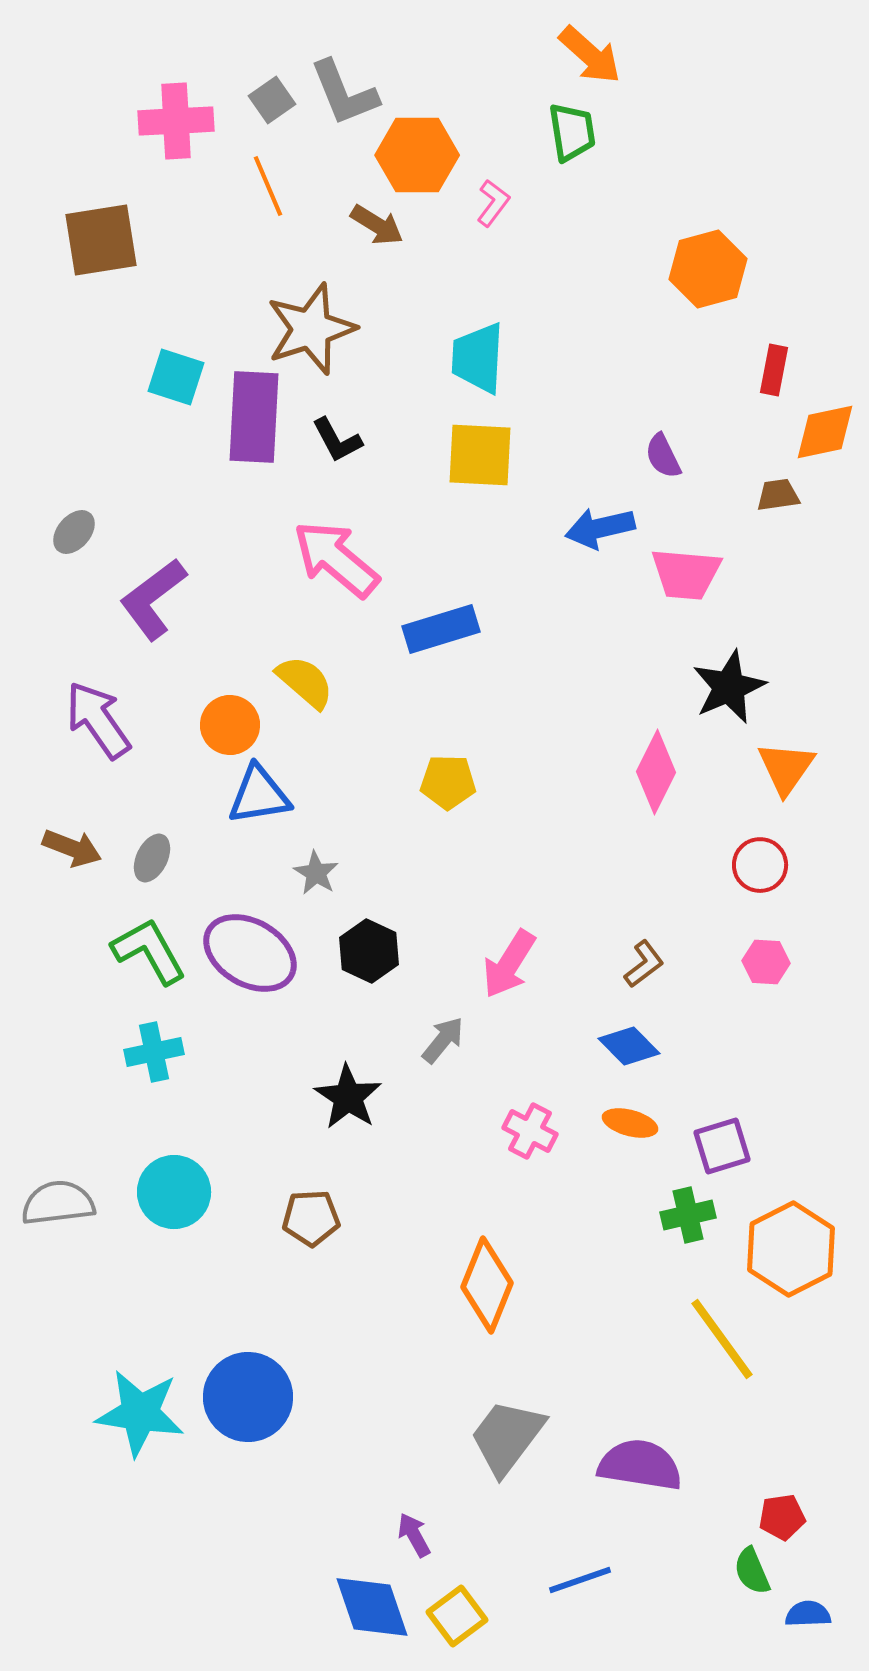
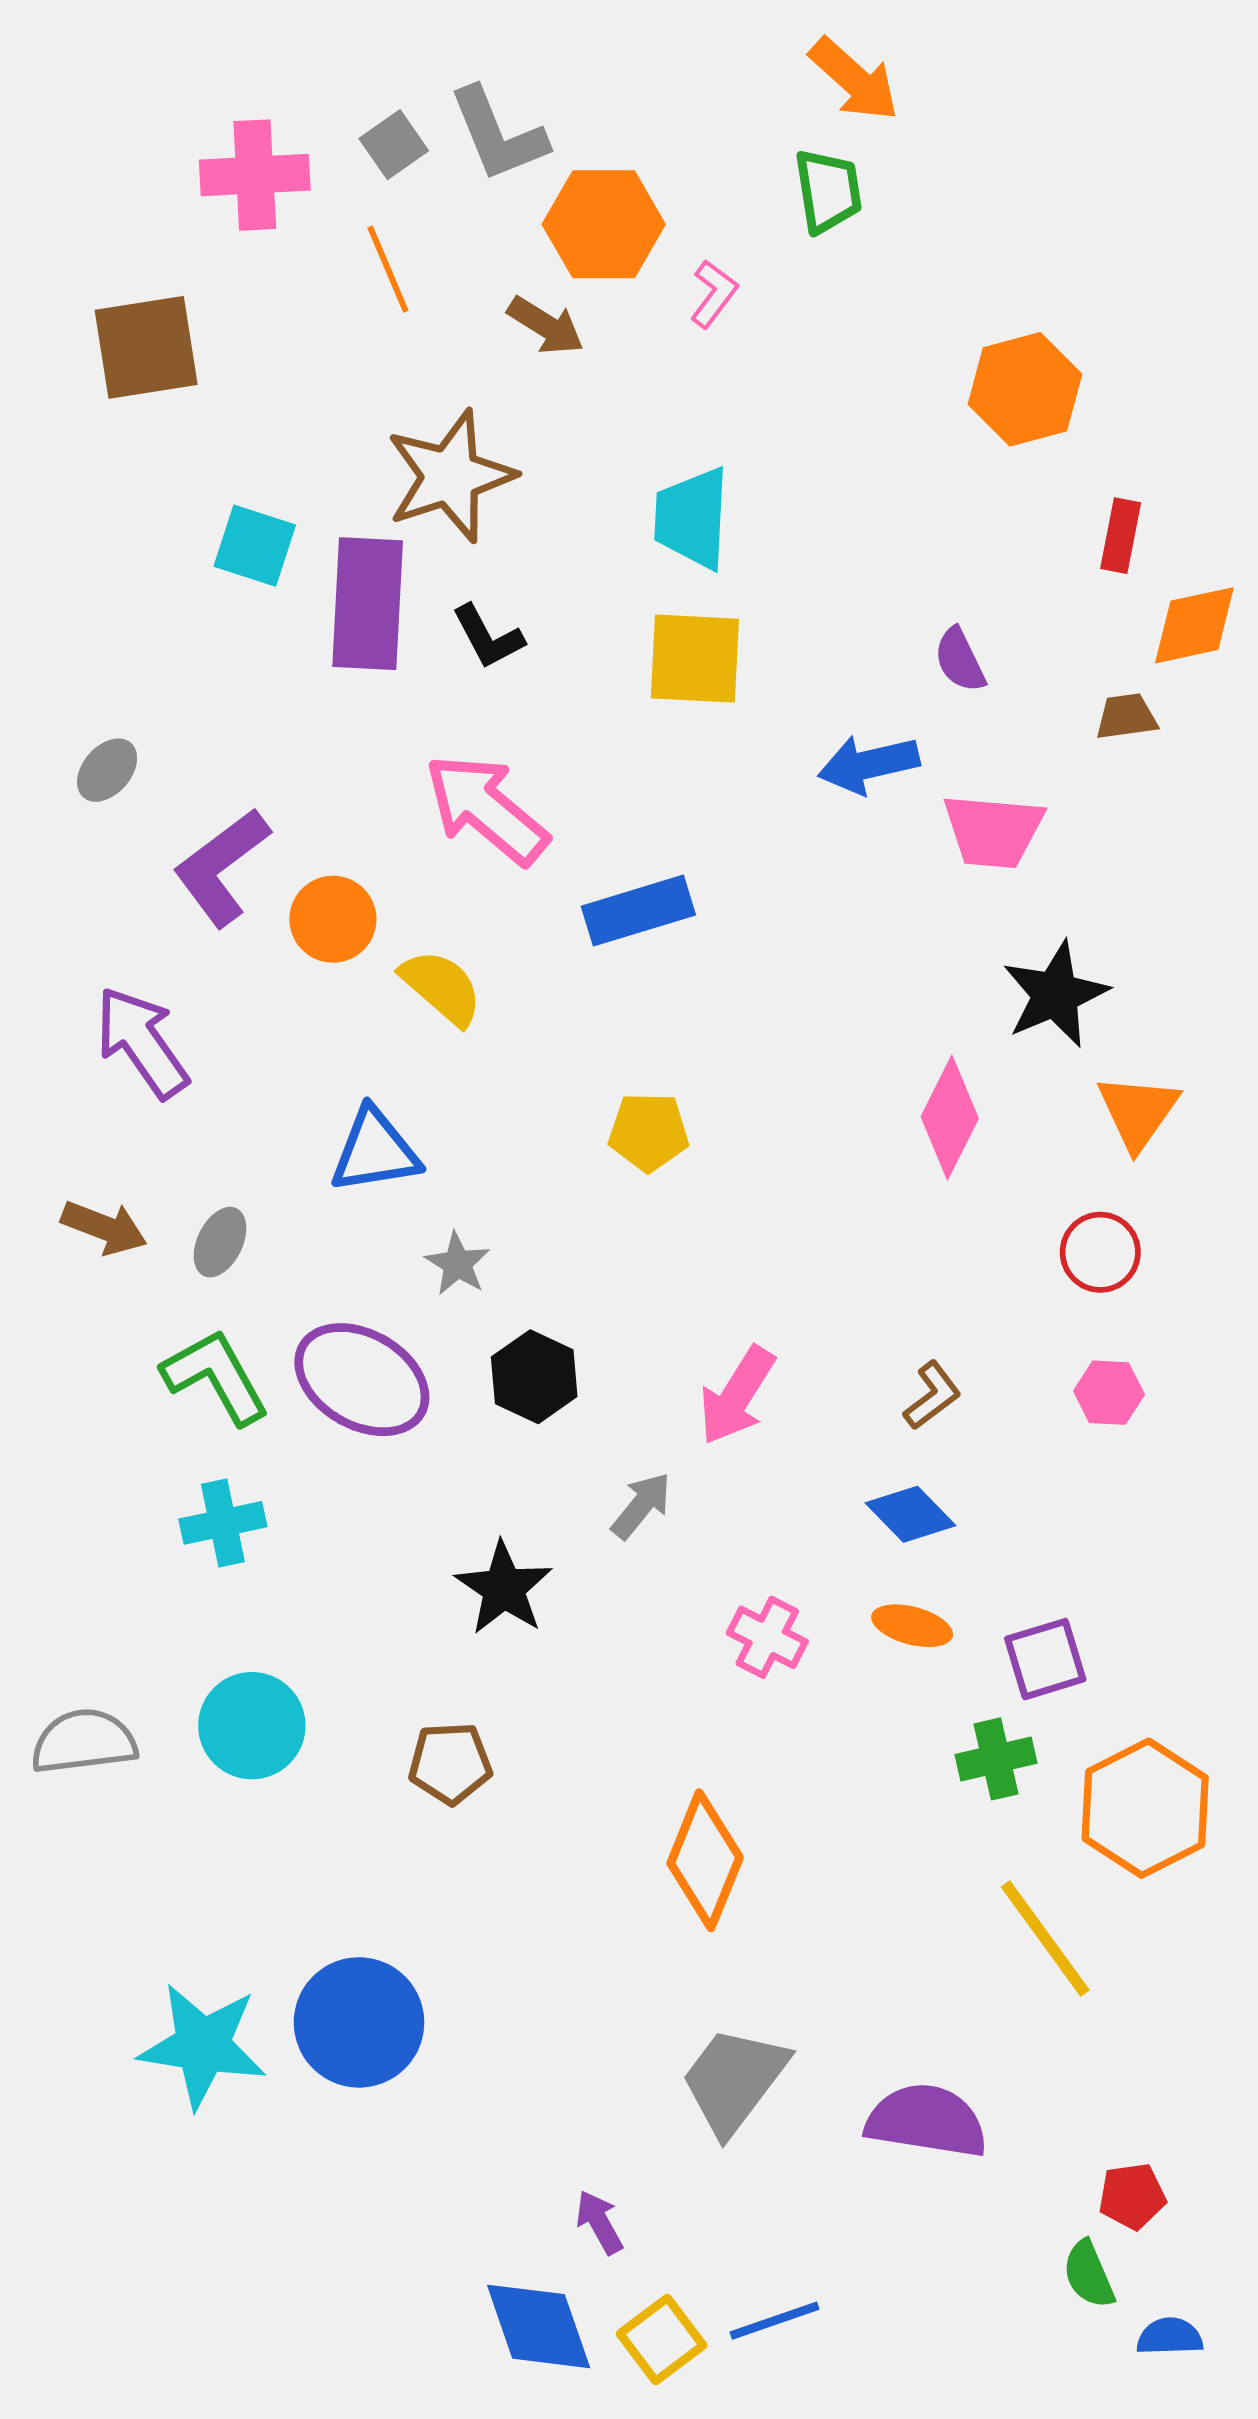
orange circle: (230, 725) -> (333, 919), moved
blue line: (580, 1580) -> (775, 2321), moved

